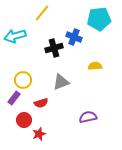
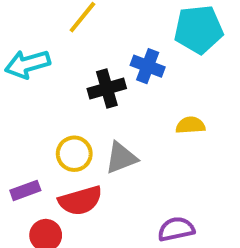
yellow circle: (23, 80) -> (74, 154), moved
purple rectangle: (14, 98) -> (25, 190), turned 32
red semicircle: (41, 103) -> (80, 201), size x1.5

